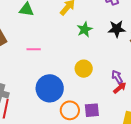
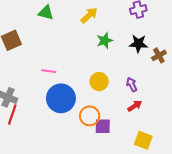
pink line: (34, 49) -> (49, 71), moved
purple arrow: (117, 77) -> (132, 85), moved
orange circle: (70, 110) -> (90, 116), moved

